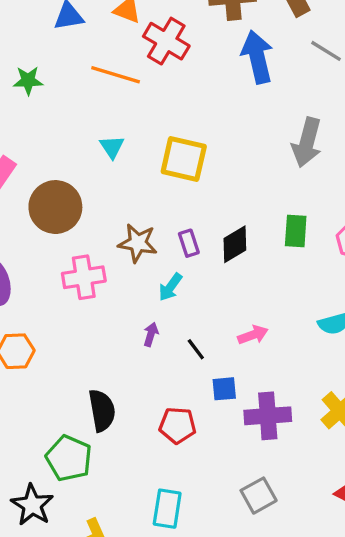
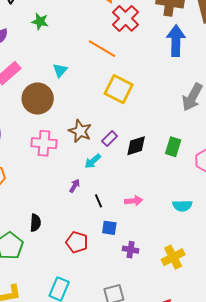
orange line: (116, 75) -> (102, 49), moved
cyan triangle: (112, 147) -> (60, 70), moved
purple rectangle: (189, 243) -> (110, 139), turned 49
black semicircle: (102, 410) -> (35, 223), size x0.7
purple cross: (268, 416) -> (131, 250), size x0.6

